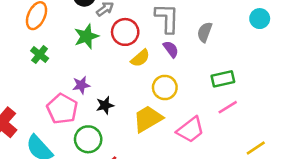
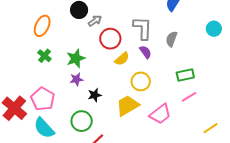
green star: (86, 36) -> (76, 58), moved
pink pentagon: (62, 109) -> (43, 99), moved

